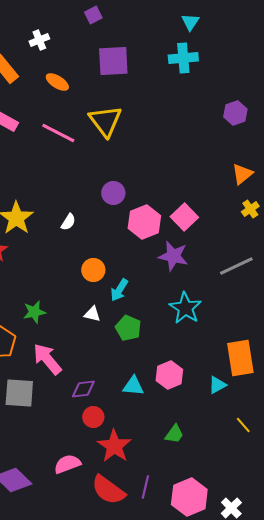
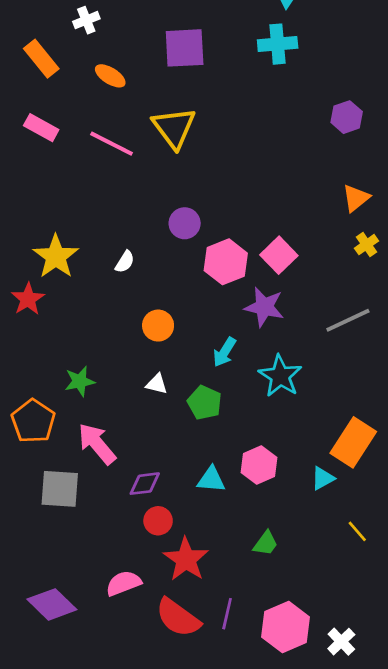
cyan arrow: (119, 290) -> (224, 352), moved
orange rectangle: (240, 358) -> (353, 442), turned 42

